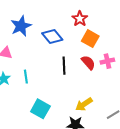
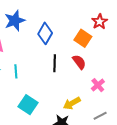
red star: (80, 19) -> (100, 22), moved
blue diamond: (52, 37) -> (45, 33), turned 65
pink cross: (107, 61) -> (98, 85), moved, turned -32

